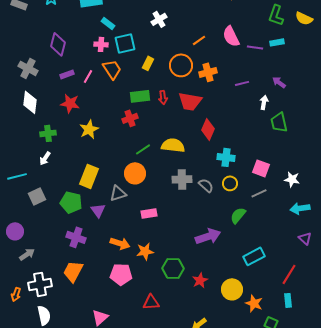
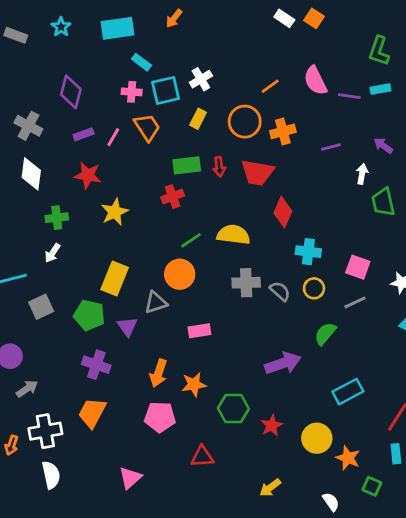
white cross: (159, 19) -> (201, 79), moved
orange arrow: (120, 243) -> (158, 373), turned 90

